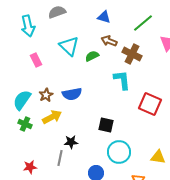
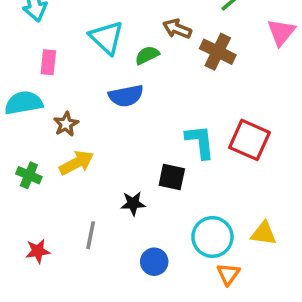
pink rectangle: (36, 60) -> (48, 62), turned 32
cyan L-shape: (122, 80) -> (200, 142), moved
blue semicircle: (72, 94) -> (126, 96), moved
cyan semicircle: (22, 100) -> (24, 103), moved, turned 45
black star: (71, 142) -> (133, 203), moved
cyan circle: (119, 152) -> (212, 237), moved

